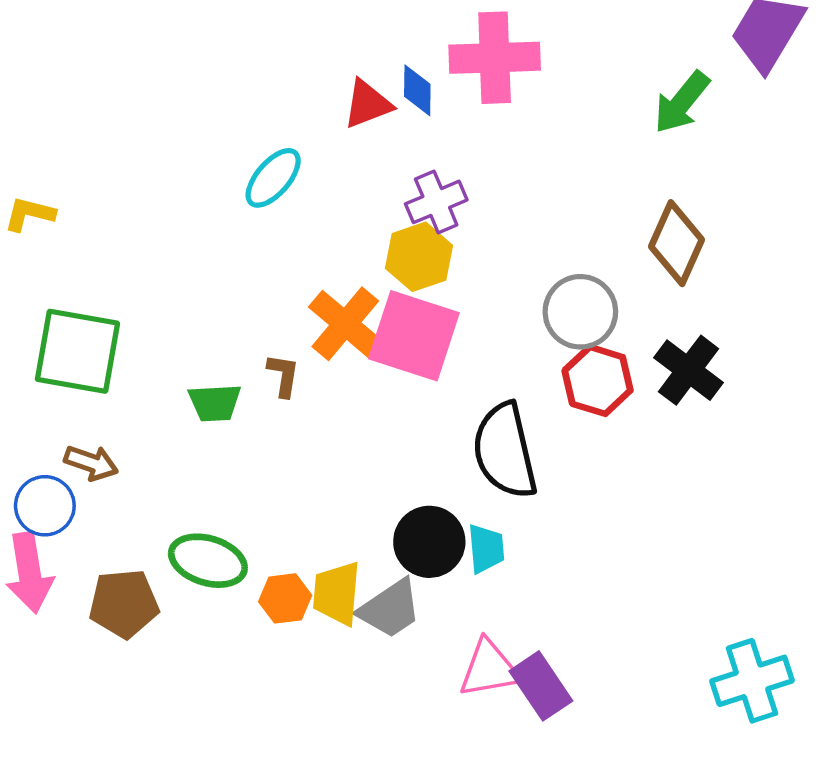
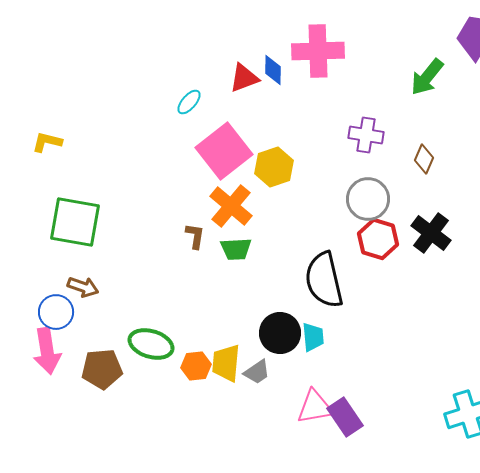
cyan ellipse: (273, 178) -> (189, 102), moved, size x0.7
purple cross: (436, 202) -> (366, 135), moved, turned 32
brown diamond: (677, 243) -> (424, 159), size x0.6
pink square: (414, 336) -> (224, 151), moved, turned 34
green trapezoid: (215, 403) -> (236, 249), moved
gray trapezoid: (390, 609) -> (257, 372), size x0.7

